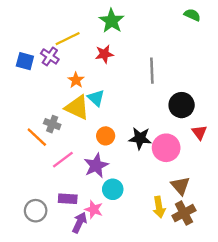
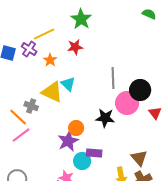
gray line: (152, 71) -> (113, 78), moved
orange star: (76, 80) -> (50, 60), moved
orange circle: (106, 136) -> (76, 128), moved
pink circle: (166, 148) -> (127, 103), moved
pink line: (63, 160) -> (21, 135), moved
purple rectangle: (68, 199) -> (94, 153), moved

